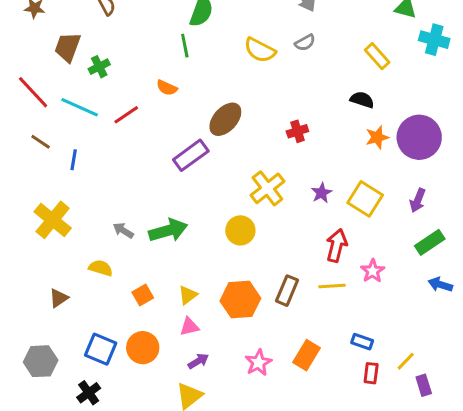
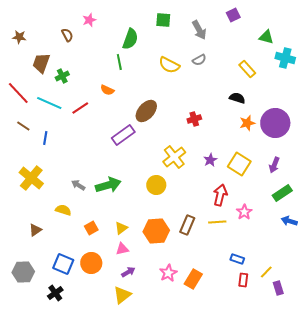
orange rectangle: (307, 355) -> (193, 279), moved

